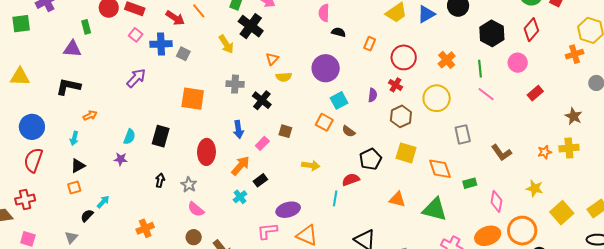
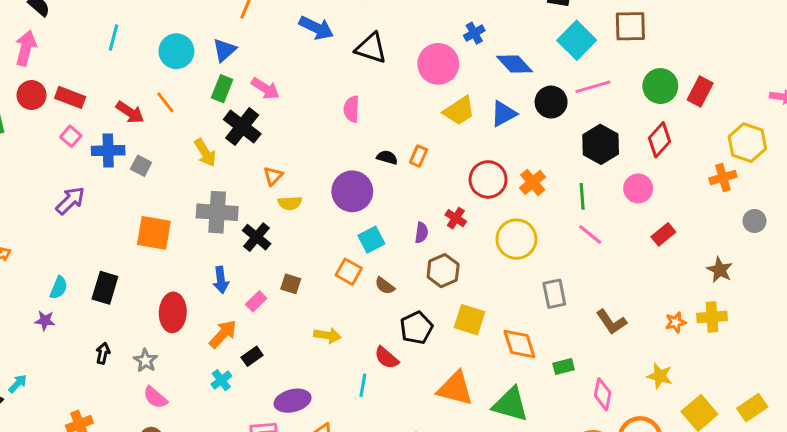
black semicircle: (339, 32) -> (387, 157), moved
red circle: (404, 57) -> (488, 179), moved
gray cross: (235, 84) -> (217, 212), size x1.5
brown hexagon: (401, 116) -> (443, 271), moved
red semicircle: (351, 180) -> (387, 358), turned -120
orange triangle: (397, 199) -> (455, 388), size x1.5

